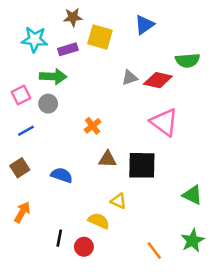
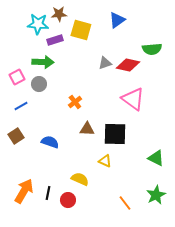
cyan star: (35, 39) -> (38, 24), moved
yellow triangle: (118, 201) -> (105, 161), moved
orange arrow: (22, 212) -> (24, 191), moved, size x1.4

